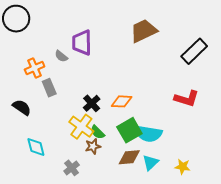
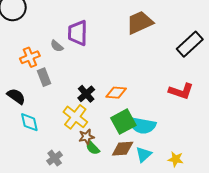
green semicircle: (98, 132) -> (93, 148), moved
cyan diamond: (36, 147) -> (29, 122), moved
gray cross: (72, 168) -> (55, 158), moved

